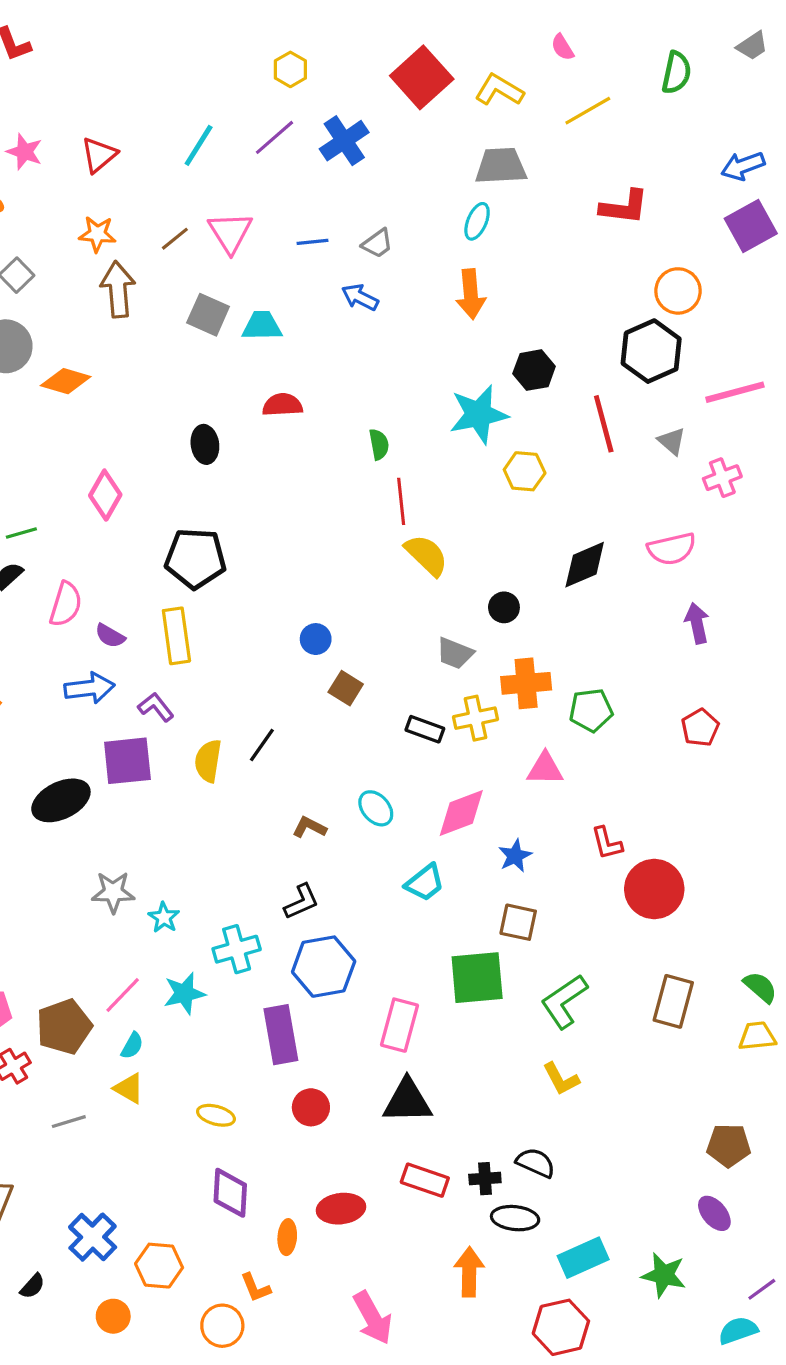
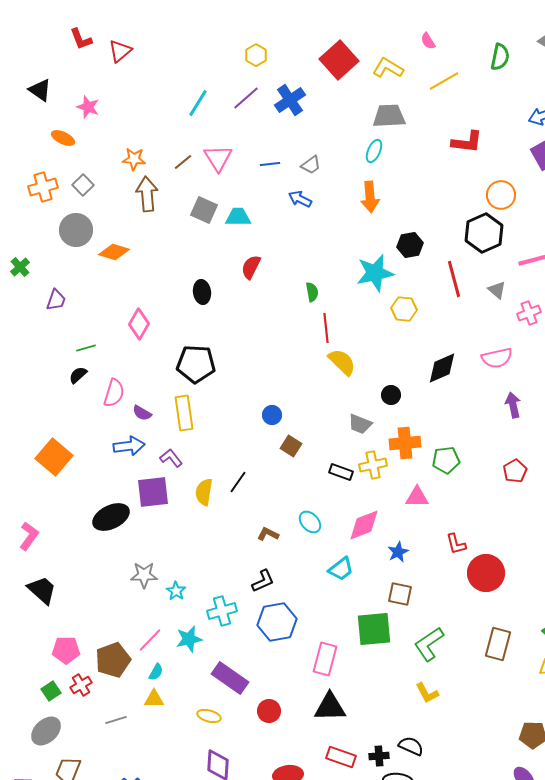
red triangle: (99, 155) -> (120, 51), moved
red semicircle: (282, 405) -> (251, 267), turned -60
purple rectangle: (281, 1035) -> (230, 678), moved, turned -45
yellow triangle: (129, 1088) -> (154, 699), turned -30

